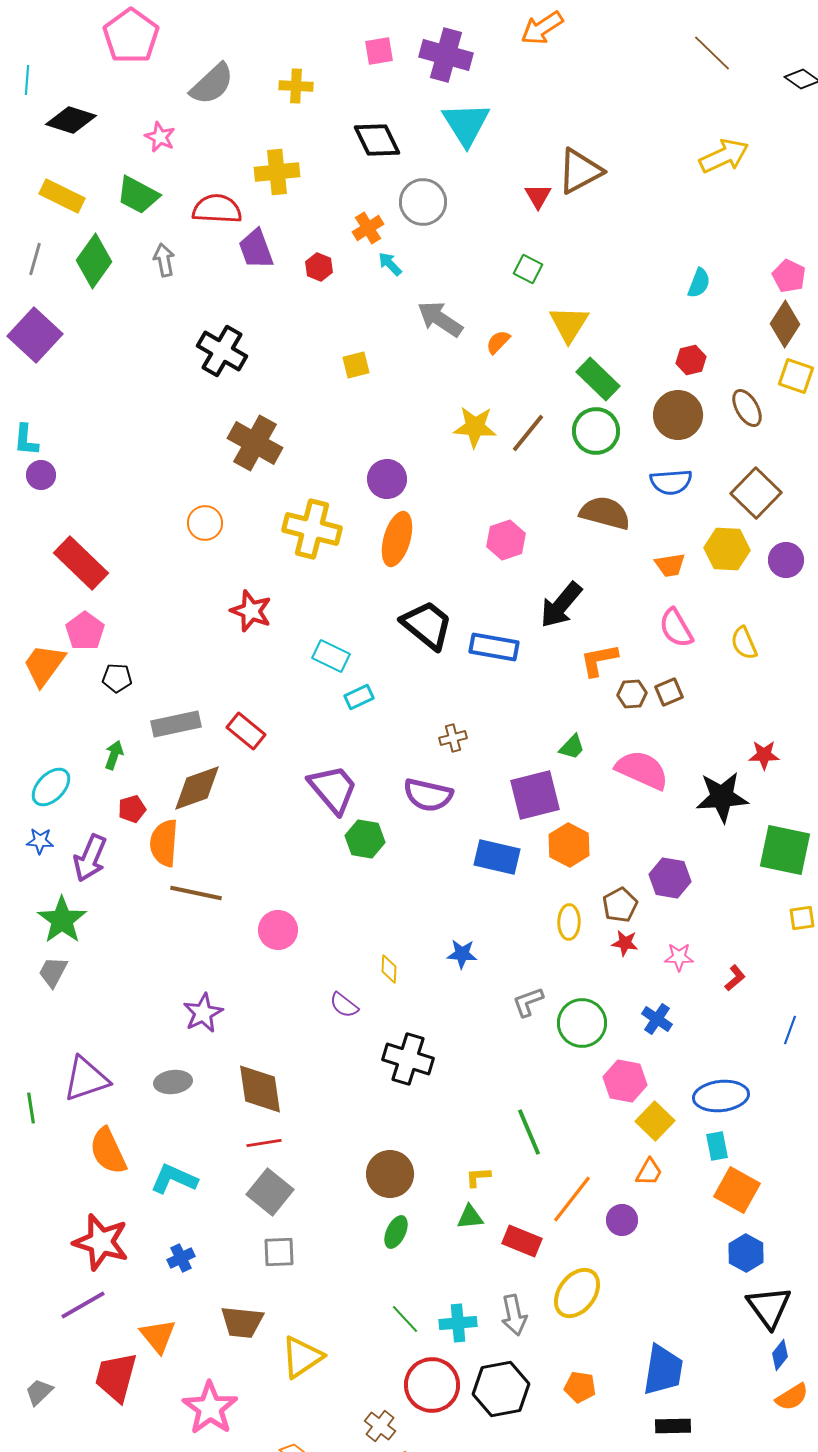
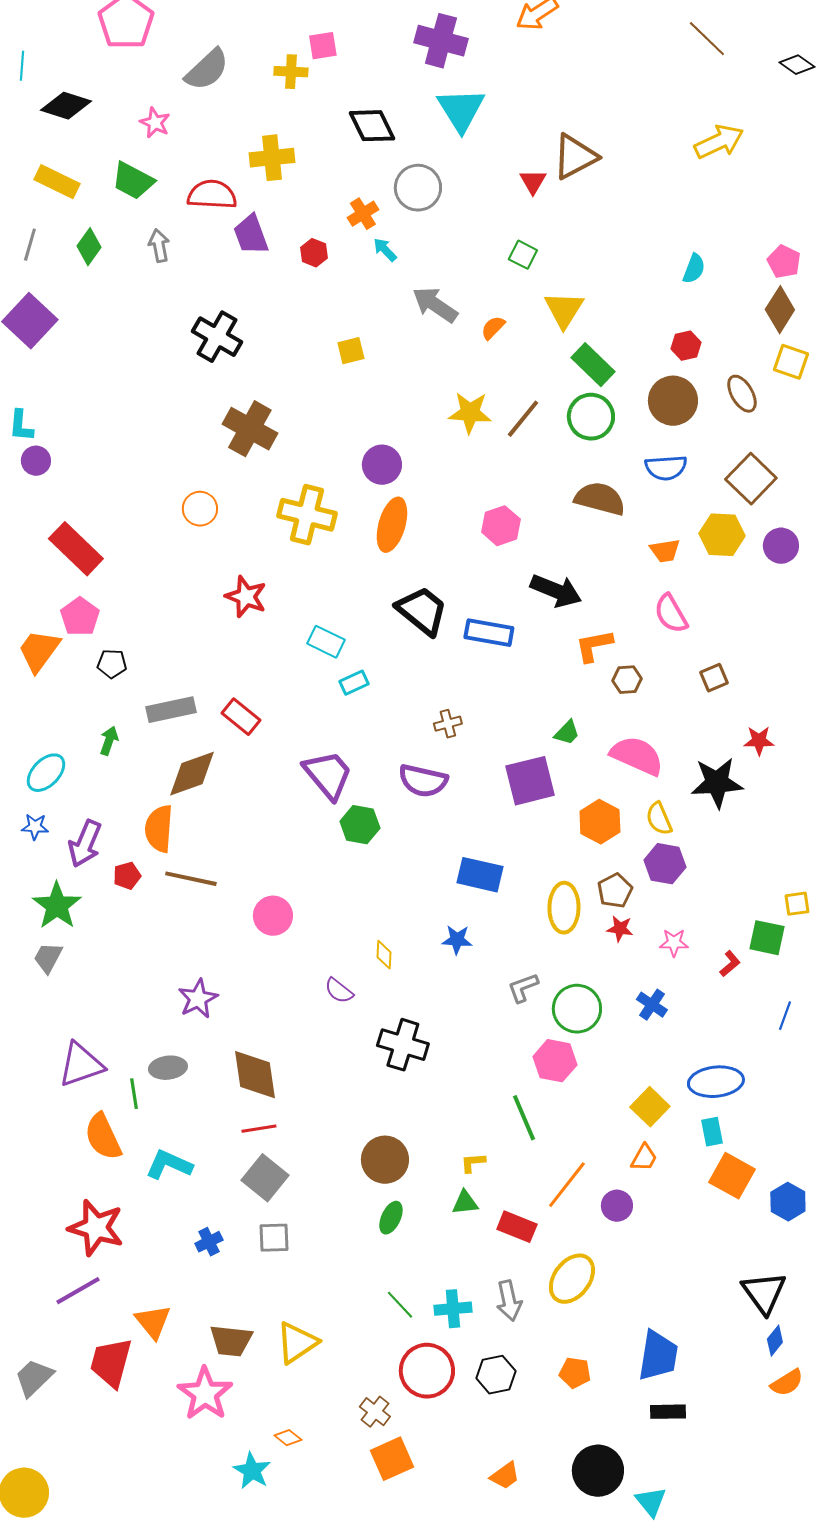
pink square: (379, 51) -> (323, 46), moved
green diamond: (94, 261) -> (89, 247), size x0.7
black arrow: (561, 605) -> (556, 591), turned -108
yellow semicircle: (744, 643) -> (659, 819), moved
brown square: (669, 692) -> (714, 678), moved
red pentagon: (132, 809) -> (127, 876), moved
orange hexagon: (569, 845) -> (600, 822), moved
green square: (785, 850) -> (767, 938), moved, size x0.7
blue rectangle: (497, 857) -> (480, 875), moved
yellow ellipse: (569, 922) -> (564, 908), size x1.4
pink hexagon: (625, 1081) -> (555, 1061), moved
green line: (31, 1108) -> (134, 1094), moved
blue hexagon: (746, 1253) -> (788, 1202), moved
blue cross: (181, 1258) -> (209, 1242), moved
brown trapezoid: (242, 1322) -> (231, 1341), moved
black hexagon: (501, 1389) -> (496, 1375), size x0.7
gray trapezoid: (39, 1392) -> (34, 1378), size x1.4

